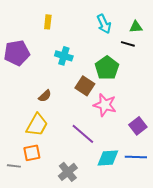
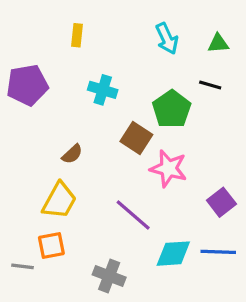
black line: (128, 44) -> (210, 85), moved
gray cross: (68, 172) -> (109, 276), turned -30

